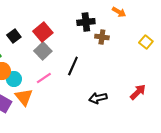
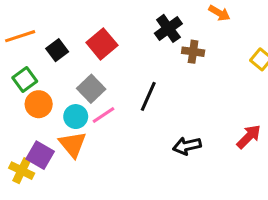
black cross: (86, 22) -> (168, 28), turned -30
gray square: (43, 51) -> (91, 89), moved
cyan circle: (14, 79) -> (76, 117), moved

